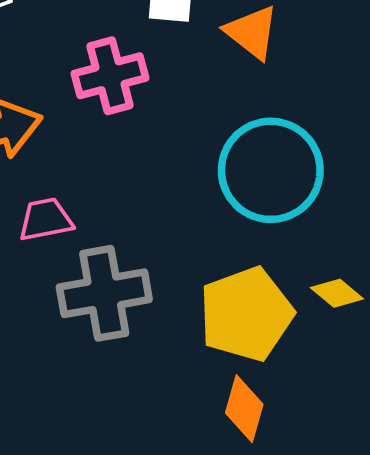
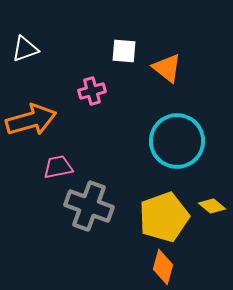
pink cross: (110, 76) -> (92, 91), size x0.7
gray cross: (104, 293) -> (89, 206), turned 30

